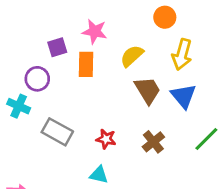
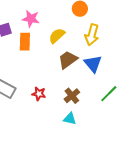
brown trapezoid: (148, 90) -> (68, 60), turned -95
cyan triangle: (99, 175) -> (70, 119), moved

